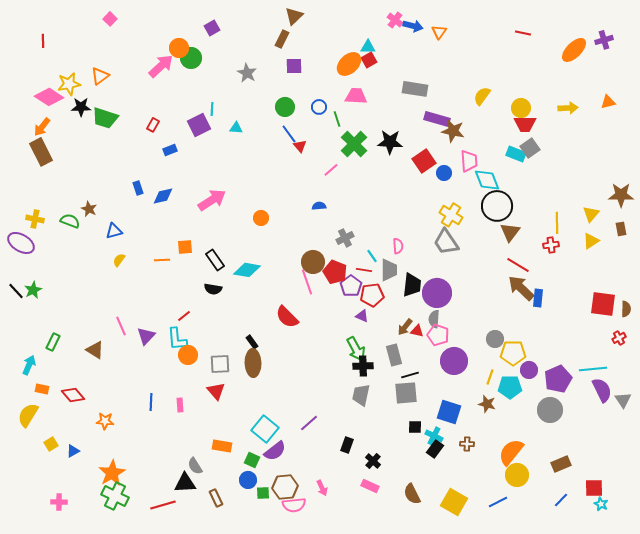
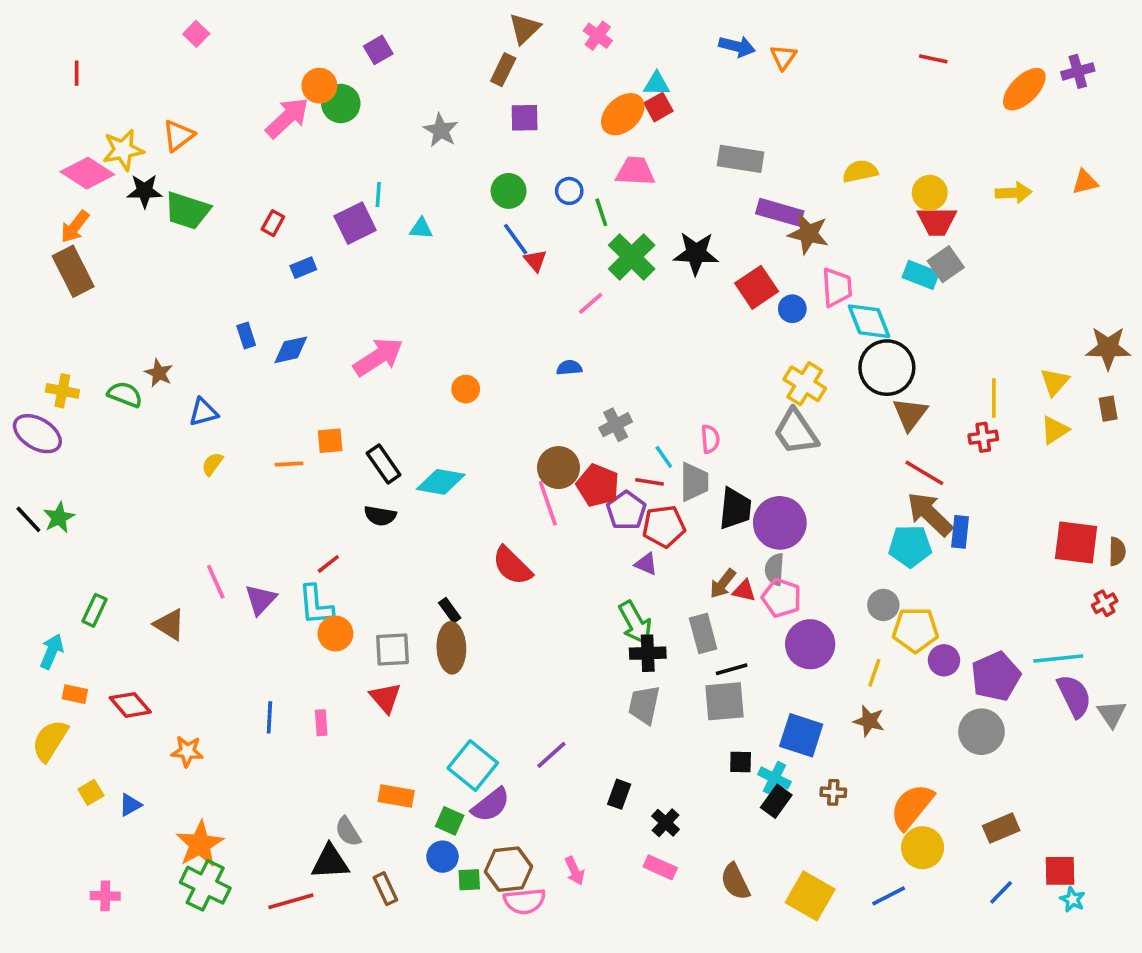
pink cross: (395, 20) -> (598, 36), moved
yellow semicircle: (482, 96) -> (860, 171), turned 42
cyan pentagon: (510, 387) -> (910, 546), moved

